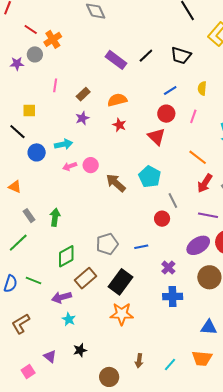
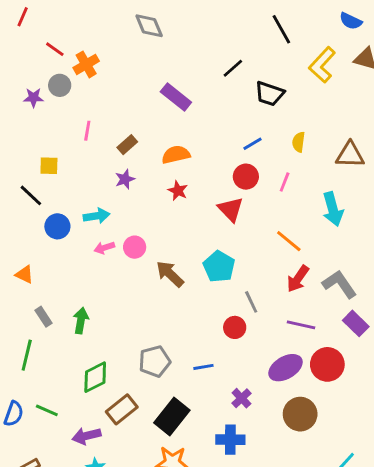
black line: (146, 56) -> (233, 68), moved
green line: (18, 243) -> (27, 355), turned -35
blue cross: (173, 297) -> (230, 440), moved

